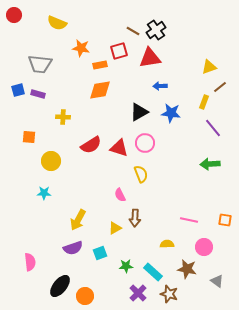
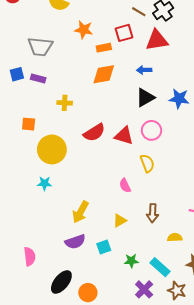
blue arrow: (160, 86) -> (144, 70), moved
yellow circle: (51, 161) -> (52, 149), size x1.4
brown arrow: (135, 218) -> (153, 213), moved

